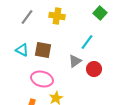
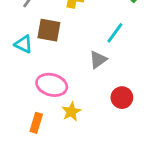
brown square: (43, 50) -> (49, 30), moved
red circle: (94, 69) -> (122, 98), moved

